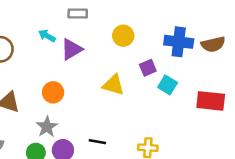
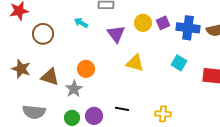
purple triangle: (72, 49) -> (116, 34), moved, turned -36
purple square: (148, 68) -> (163, 23), moved
gray star: (47, 127) -> (74, 89), moved

